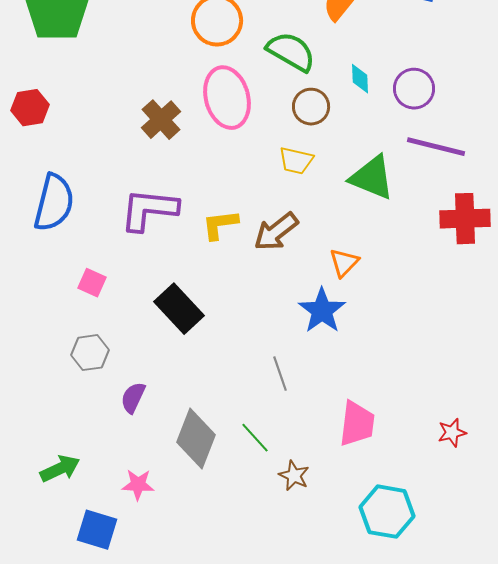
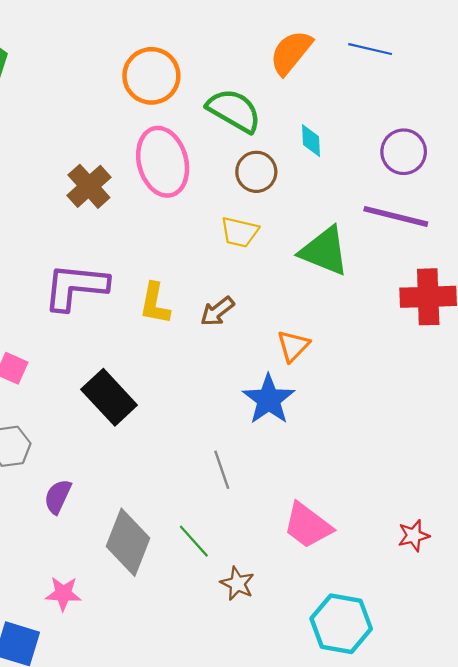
purple circle: (414, 89) -> (404, 152), moved
yellow L-shape: (220, 225) -> (155, 303), turned -72
brown arrow: (276, 232) -> (217, 311), size x0.7
pink trapezoid: (357, 424) -> (308, 526), turned 120

